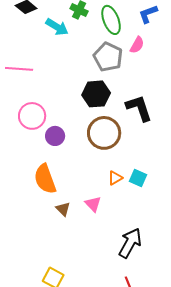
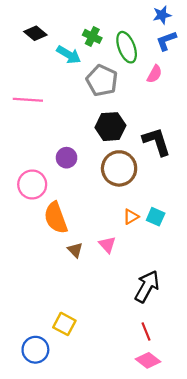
gray pentagon: (108, 57) -> (102, 80), moved
pink circle: (32, 116) -> (32, 185), moved
purple circle: (55, 136) -> (67, 158), moved

